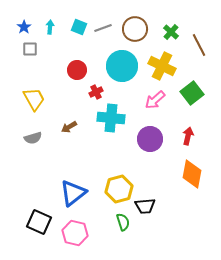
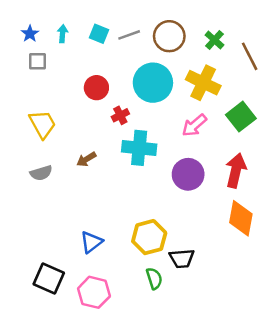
red arrow: (188, 136) -> (236, 171), size x1.5
blue triangle: (73, 193) -> (91, 242), size x0.7

